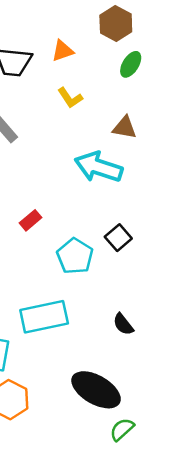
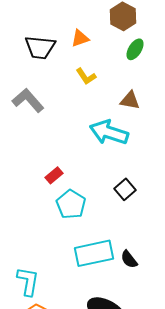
cyan pentagon: (75, 256) -> (71, 204), moved
cyan rectangle: (44, 317) -> (94, 253), moved

